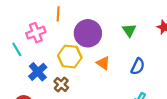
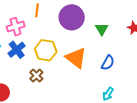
purple circle: (88, 33) -> (72, 17), moved
orange triangle: (103, 63) -> (76, 58), size x1.6
blue cross: (38, 72) -> (17, 50), moved

